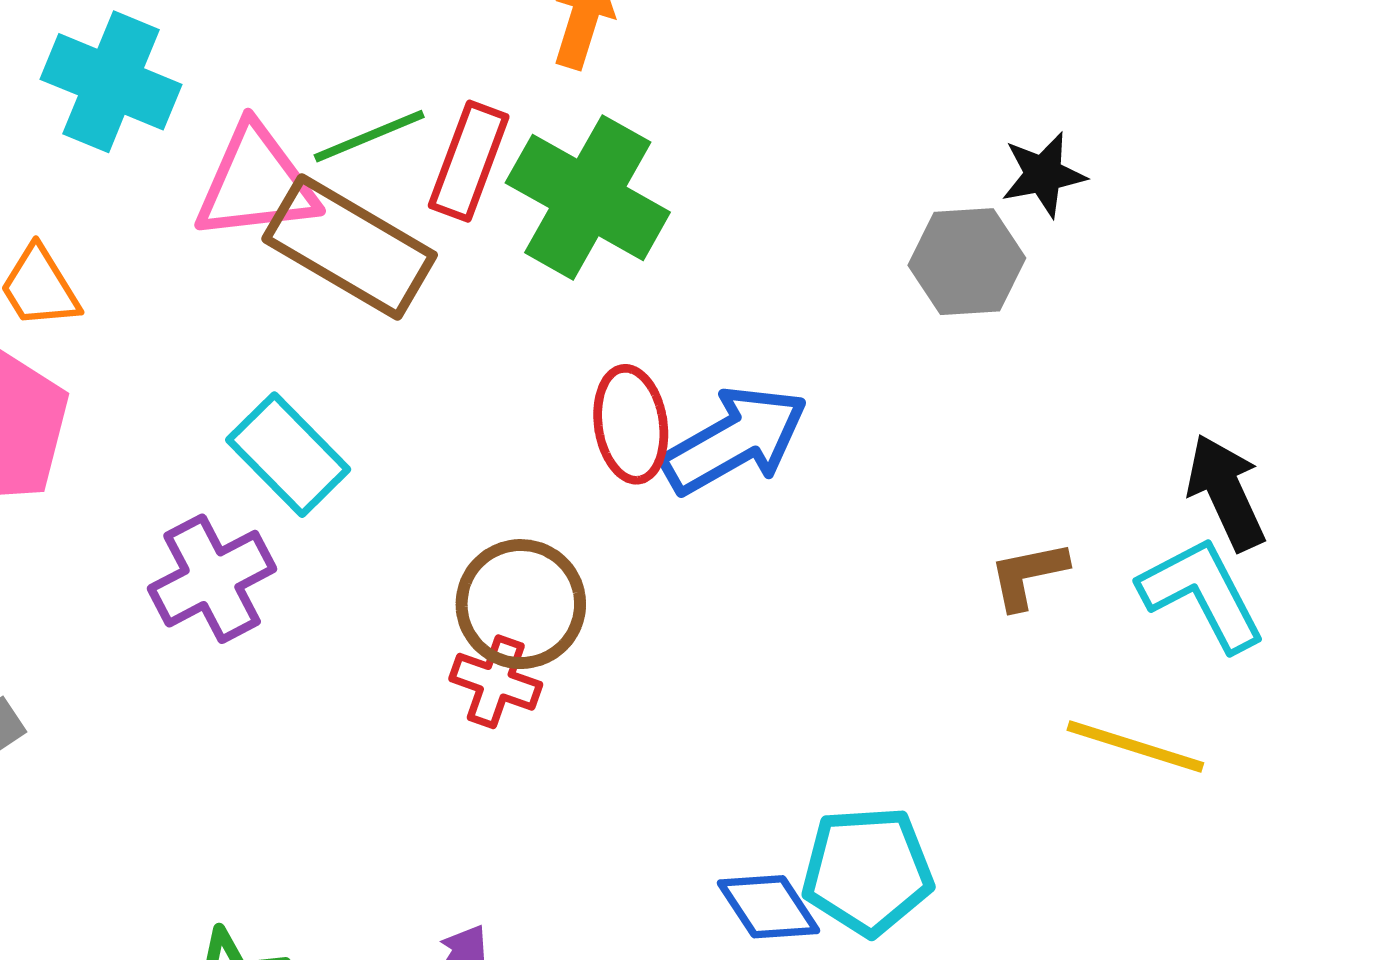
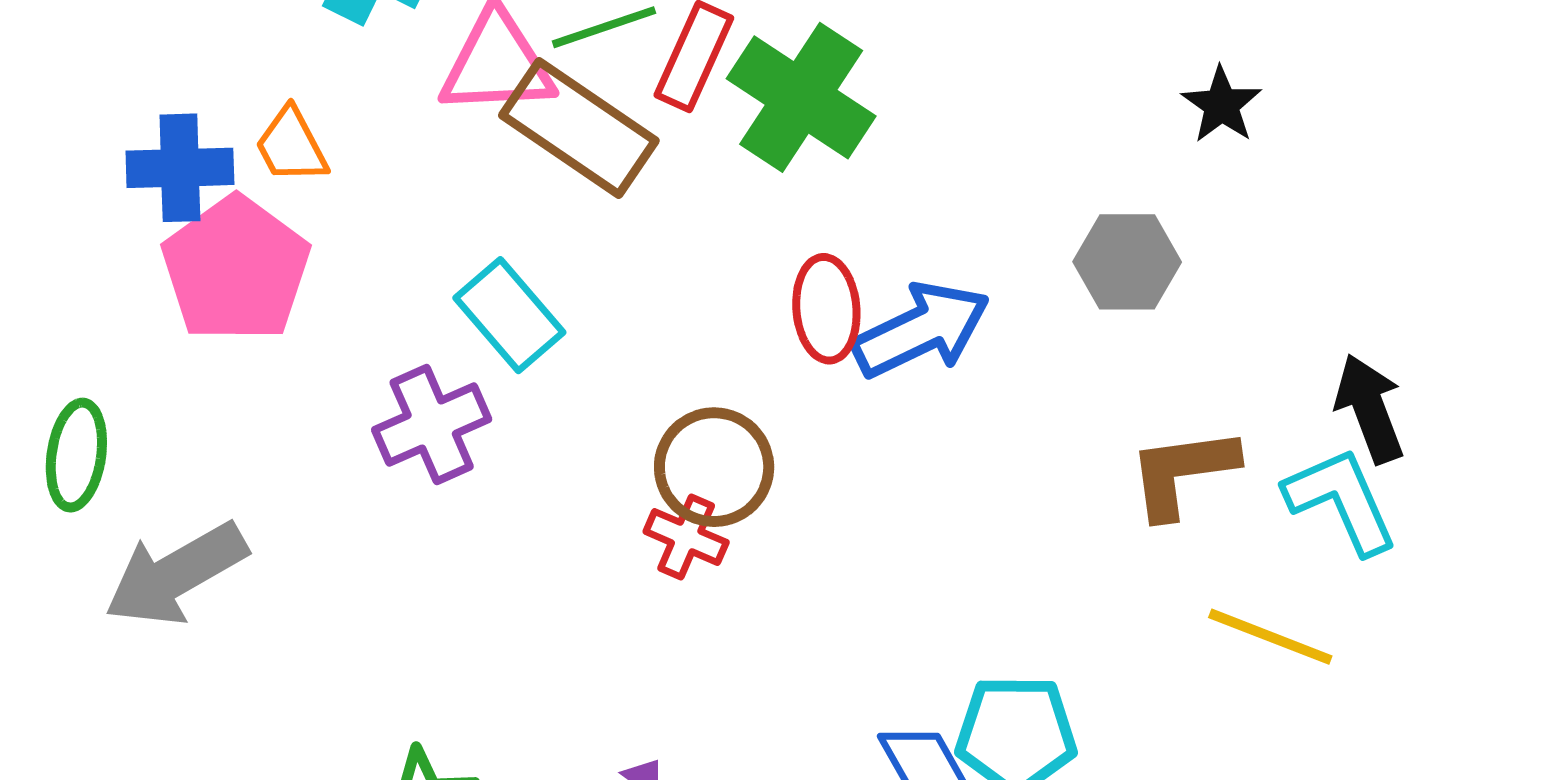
black star: (1043, 175) -> (1222, 105), turned -30
gray hexagon: (967, 262) -> (1127, 262), moved
brown L-shape: (1028, 575) -> (1182, 472), size x1.5

